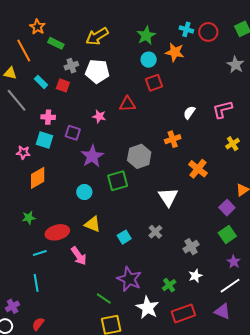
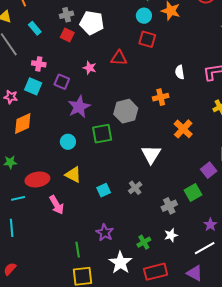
red square: (154, 83) -> (147, 39), turned 30
red square: (63, 85) -> (67, 35), moved
white semicircle: (189, 113) -> (180, 72), turned -48
green square: (227, 235) -> (193, 192), moved
purple star: (129, 279) -> (105, 233), size x0.7
green line: (104, 299) -> (78, 250), turned 42

